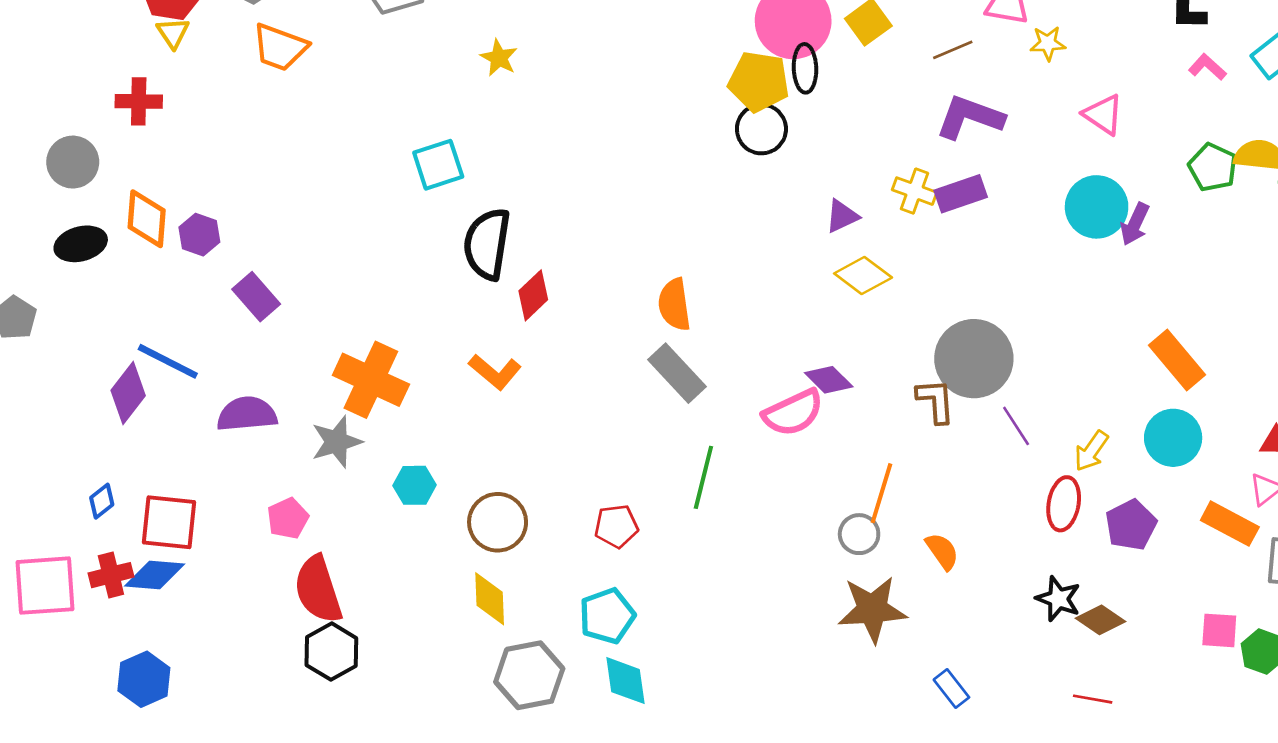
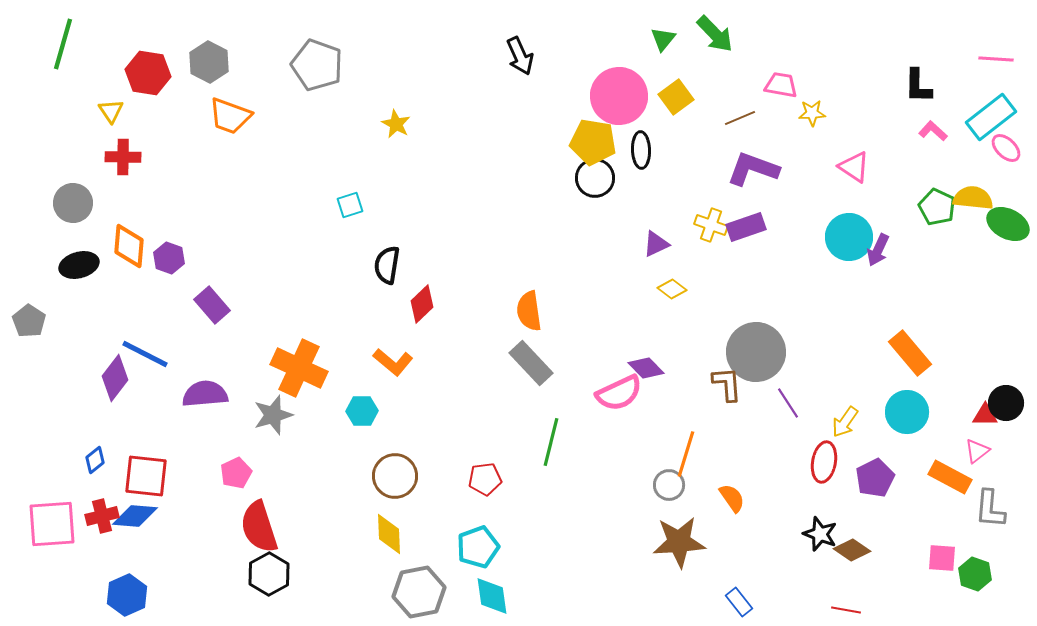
yellow triangle: (173, 33) -> (111, 111), moved
black ellipse: (805, 68) -> (641, 150), moved
cyan square: (438, 165) -> (350, 205), size x0.7
black semicircle: (487, 244) -> (387, 265), size x0.7
yellow diamond: (863, 276) -> (672, 289), size x0.7
cyan hexagon: (414, 485) -> (362, 411), moved

